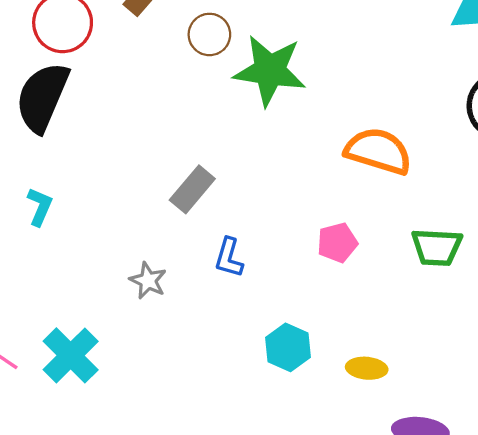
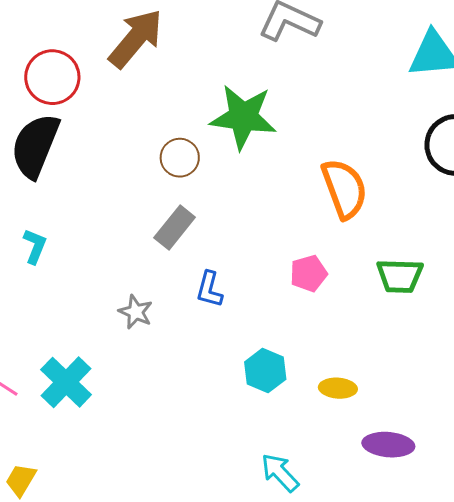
brown circle: (209, 34) -> (180, 158), moved
orange semicircle: (378, 151) -> (344, 189), turned 54

